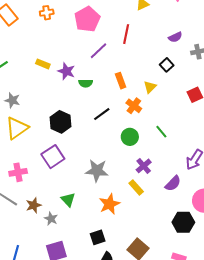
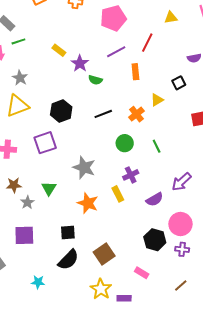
orange rectangle: (121, 81) -> (135, 72), moved
orange star: (109, 204) -> (88, 203), turned 30

